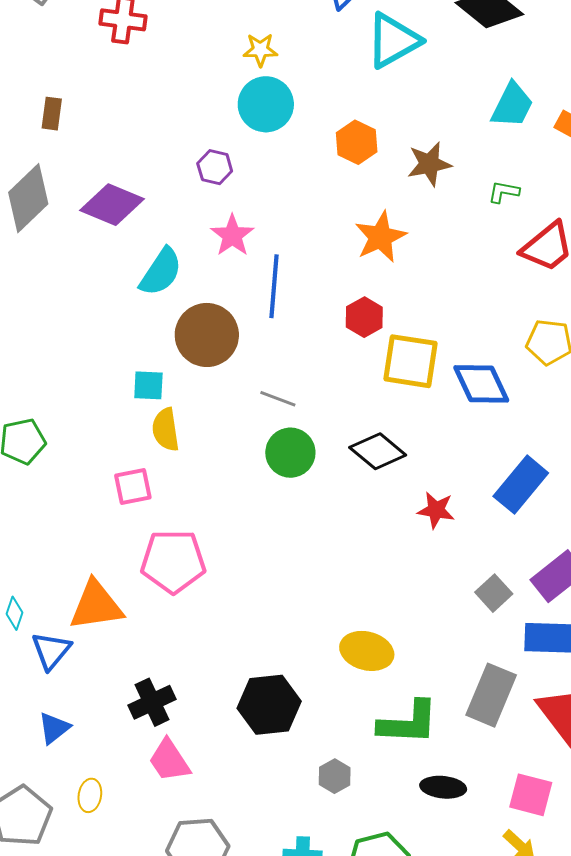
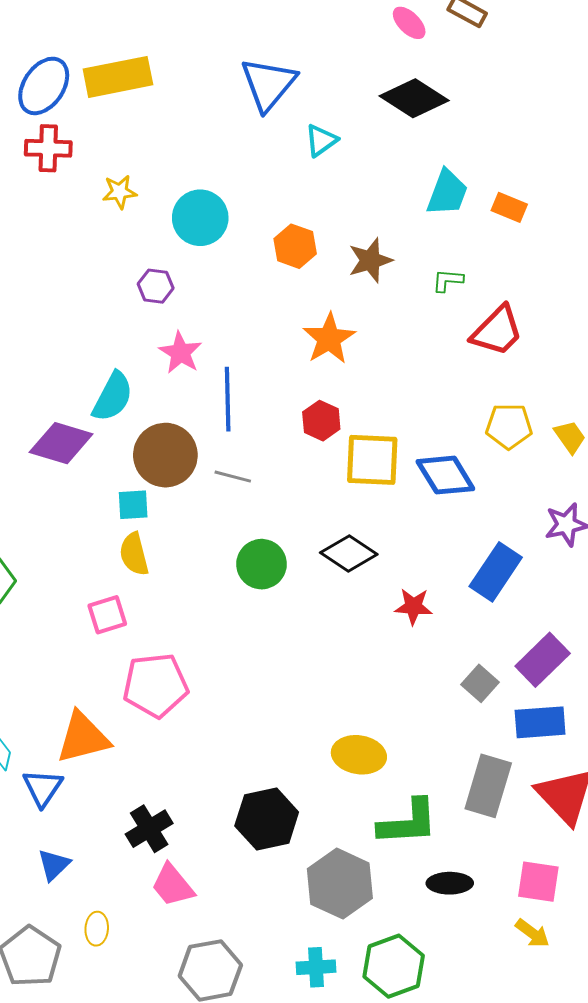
cyan triangle: (393, 40) -> (321, 140), size x0.6
yellow star: (260, 50) -> (120, 192), moved
purple diamond: (112, 205) -> (61, 443), moved
cyan square: (148, 385) -> (133, 505), moved
gray line: (278, 399) -> (233, 477), moved
gray hexagon: (335, 776) -> (340, 884), size x2.0

